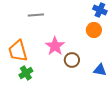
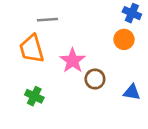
orange trapezoid: (18, 51) -> (32, 49), moved
green cross: (26, 73) -> (34, 96), turned -32

